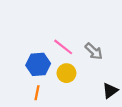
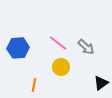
blue hexagon: (38, 64) -> (18, 48), moved

